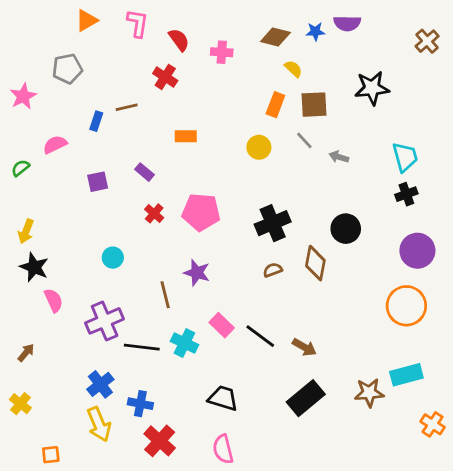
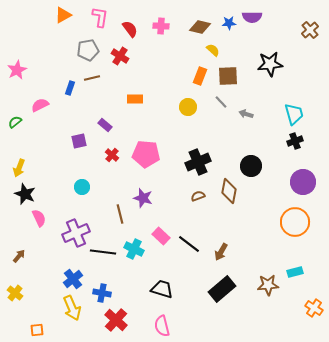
pink cross: (222, 52) -> (161, 26), moved
gray pentagon: (67, 69) -> (88, 50), moved
purple square: (98, 182) -> (79, 141), moved
brown arrow: (304, 347) -> (221, 252), turned 90
cyan rectangle: (406, 375) -> (295, 272), size x0.7

